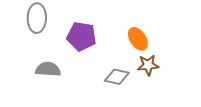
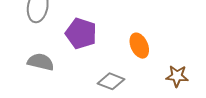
brown star: (148, 65) -> (177, 76), moved

